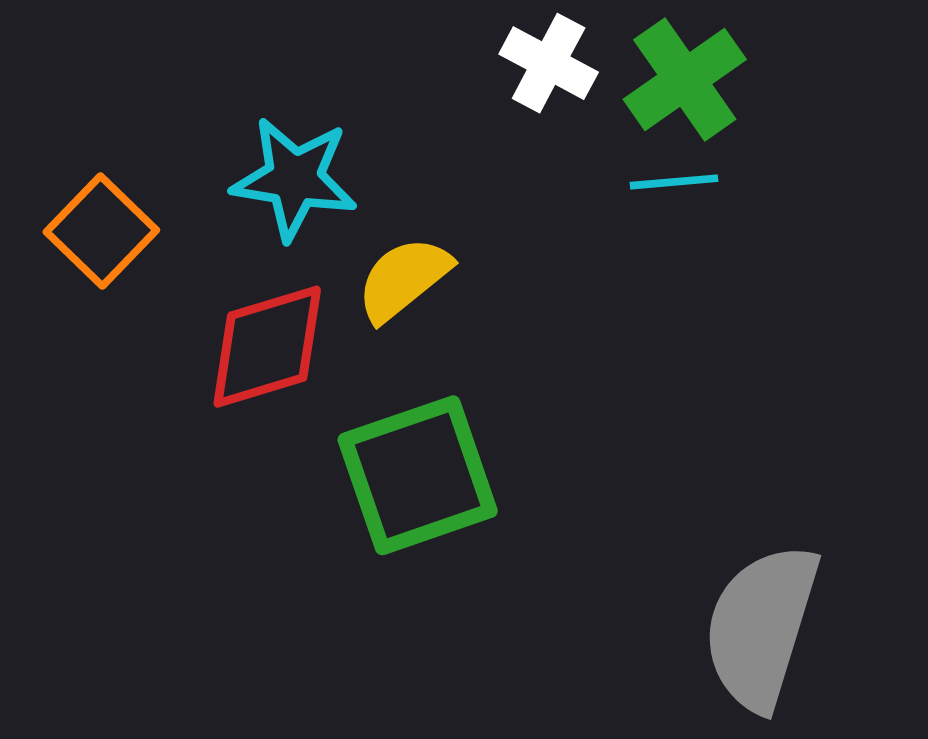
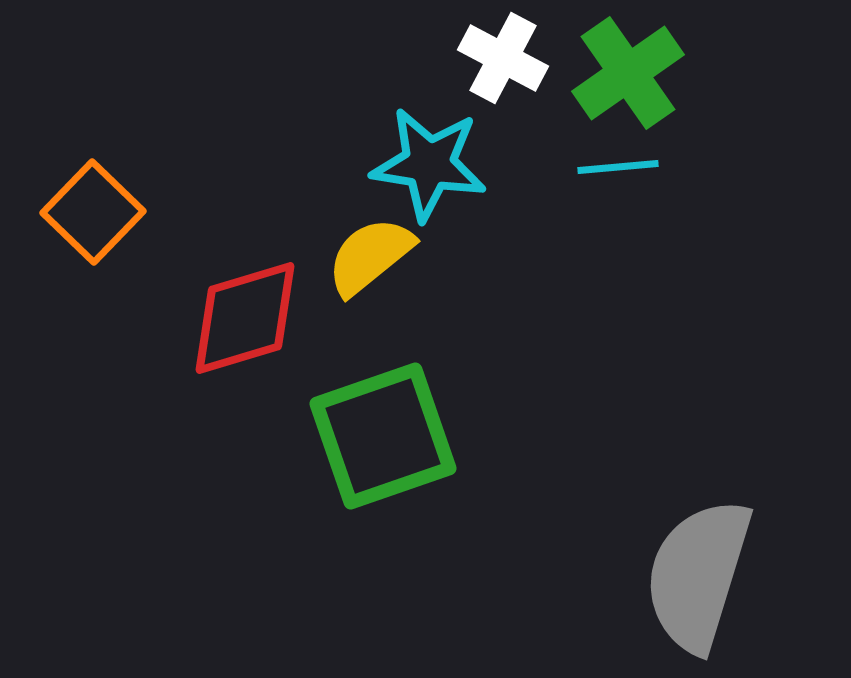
cyan star: (294, 179) -> (429, 164), moved

